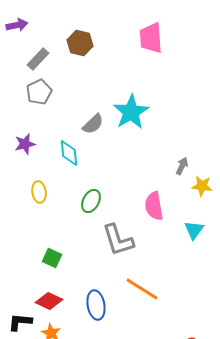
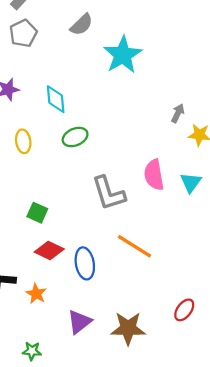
gray semicircle: (93, 124) -> (82, 25), moved
green ellipse: (91, 201) -> (75, 137), moved, turned 40
pink semicircle: (154, 206) -> (154, 175), moved
red diamond: (49, 301) -> (49, 250), moved

